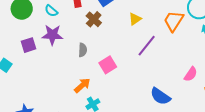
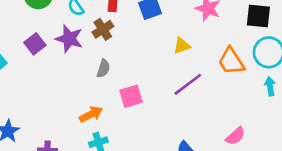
brown cross: (94, 19) -> (103, 29), moved
orange trapezoid: (174, 21) -> (231, 61), turned -80
purple square: (29, 45) -> (35, 44), turned -35

